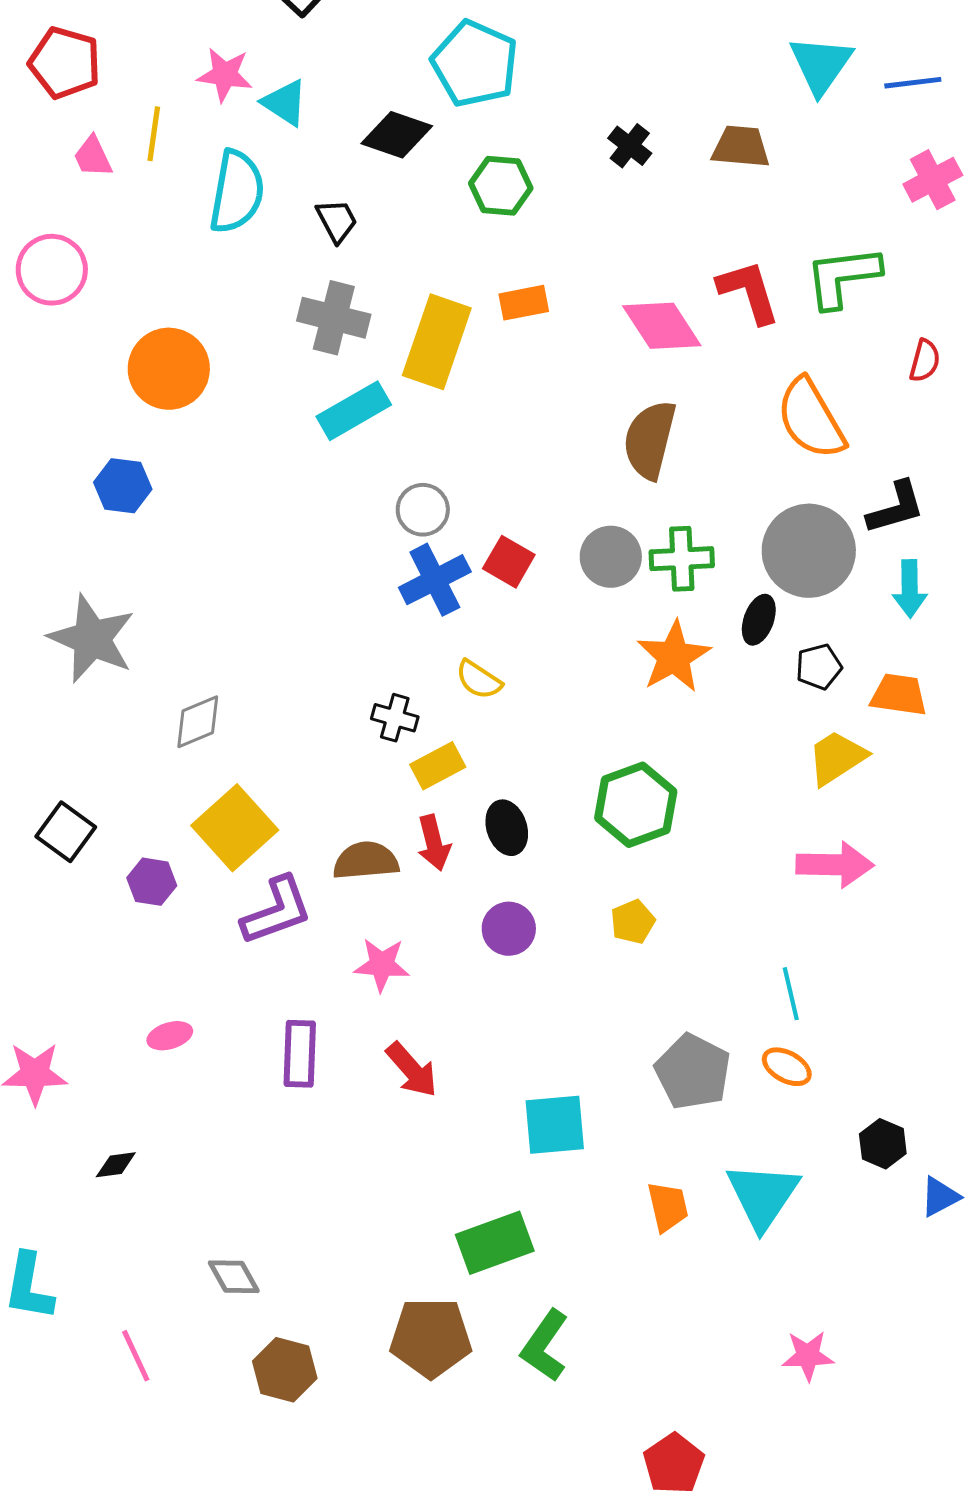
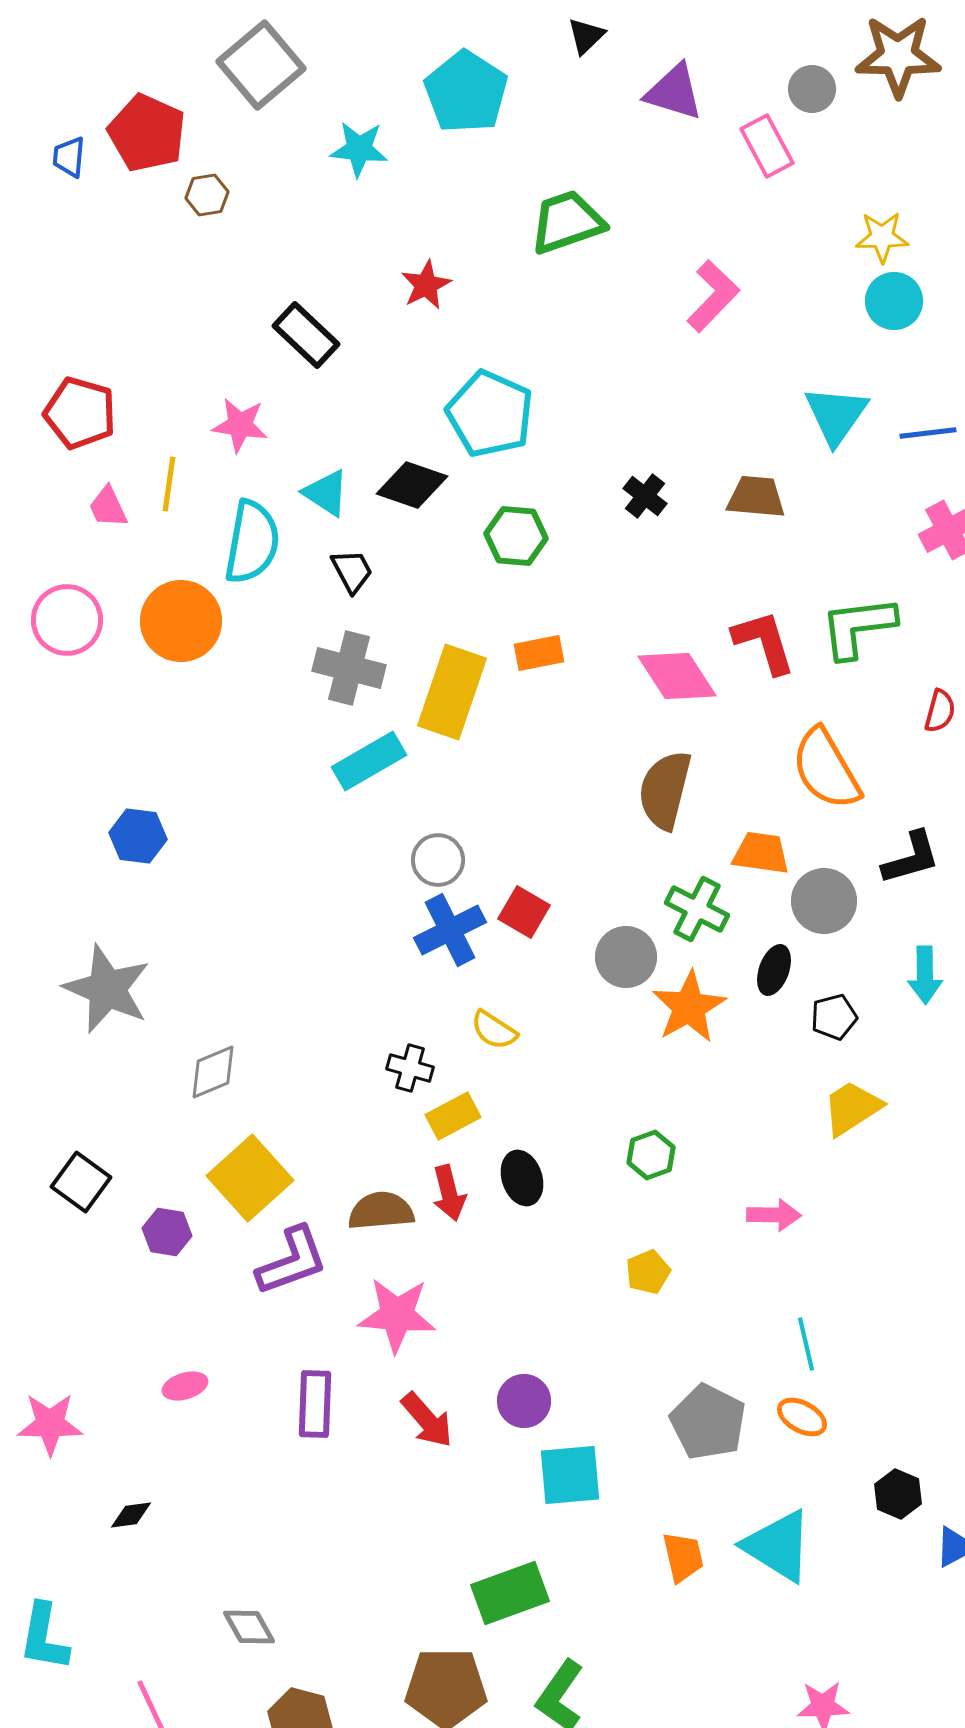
cyan triangle: (285, 103) -> (326, 493), moved
orange circle: (169, 369) -> (181, 621), moved
gray circle: (809, 551) -> (824, 901), size x0.7
gray circle: (611, 557) -> (626, 957), moved
green cross: (682, 559) -> (697, 909), turned 30
cyan arrow: (910, 589) -> (925, 975), moved
orange trapezoid: (899, 695) -> (761, 853), moved
green hexagon: (636, 805) -> (651, 1155), size x0.6
pink arrow: (835, 865) -> (774, 1215), moved, size x0.7
purple circle: (509, 929) -> (524, 1401), moved
pink star: (382, 965) -> (397, 1315), size x1.4
cyan triangle: (763, 1196) -> (778, 1546), turned -32

